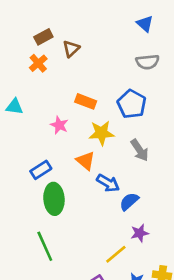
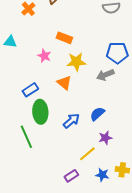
blue pentagon: (132, 104) -> (117, 53), moved, turned -30
gray arrow: (140, 150) -> (105, 75), turned 102
blue arrow: (108, 183) -> (71, 121), moved, turned -72
green line: (45, 246) -> (26, 137), moved

